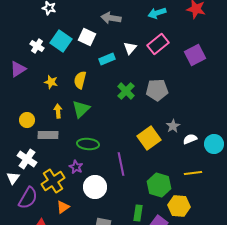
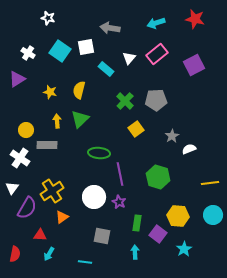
white square: (87, 37) -> (86, 47), turned -36
white cross: (37, 46) -> (28, 53), moved
cyan rectangle: (107, 59) -> (106, 69), turned 63
yellow square: (149, 138) -> (136, 129), moved, size x0.7
green ellipse: (88, 144) -> (99, 153), moved
cyan circle: (214, 144) -> (213, 215), moved
white cross: (27, 159) -> (20, 158), moved
purple star: (76, 167) -> (119, 202), moved
yellow line: (193, 173) -> (210, 183), moved
green hexagon: (159, 185) -> (158, 177), moved

